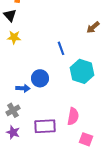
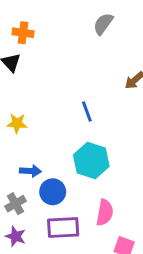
yellow star: (14, 37) -> (17, 123), moved
cyan hexagon: (82, 71) -> (91, 161), moved
blue circle: (40, 78) -> (53, 192), moved

